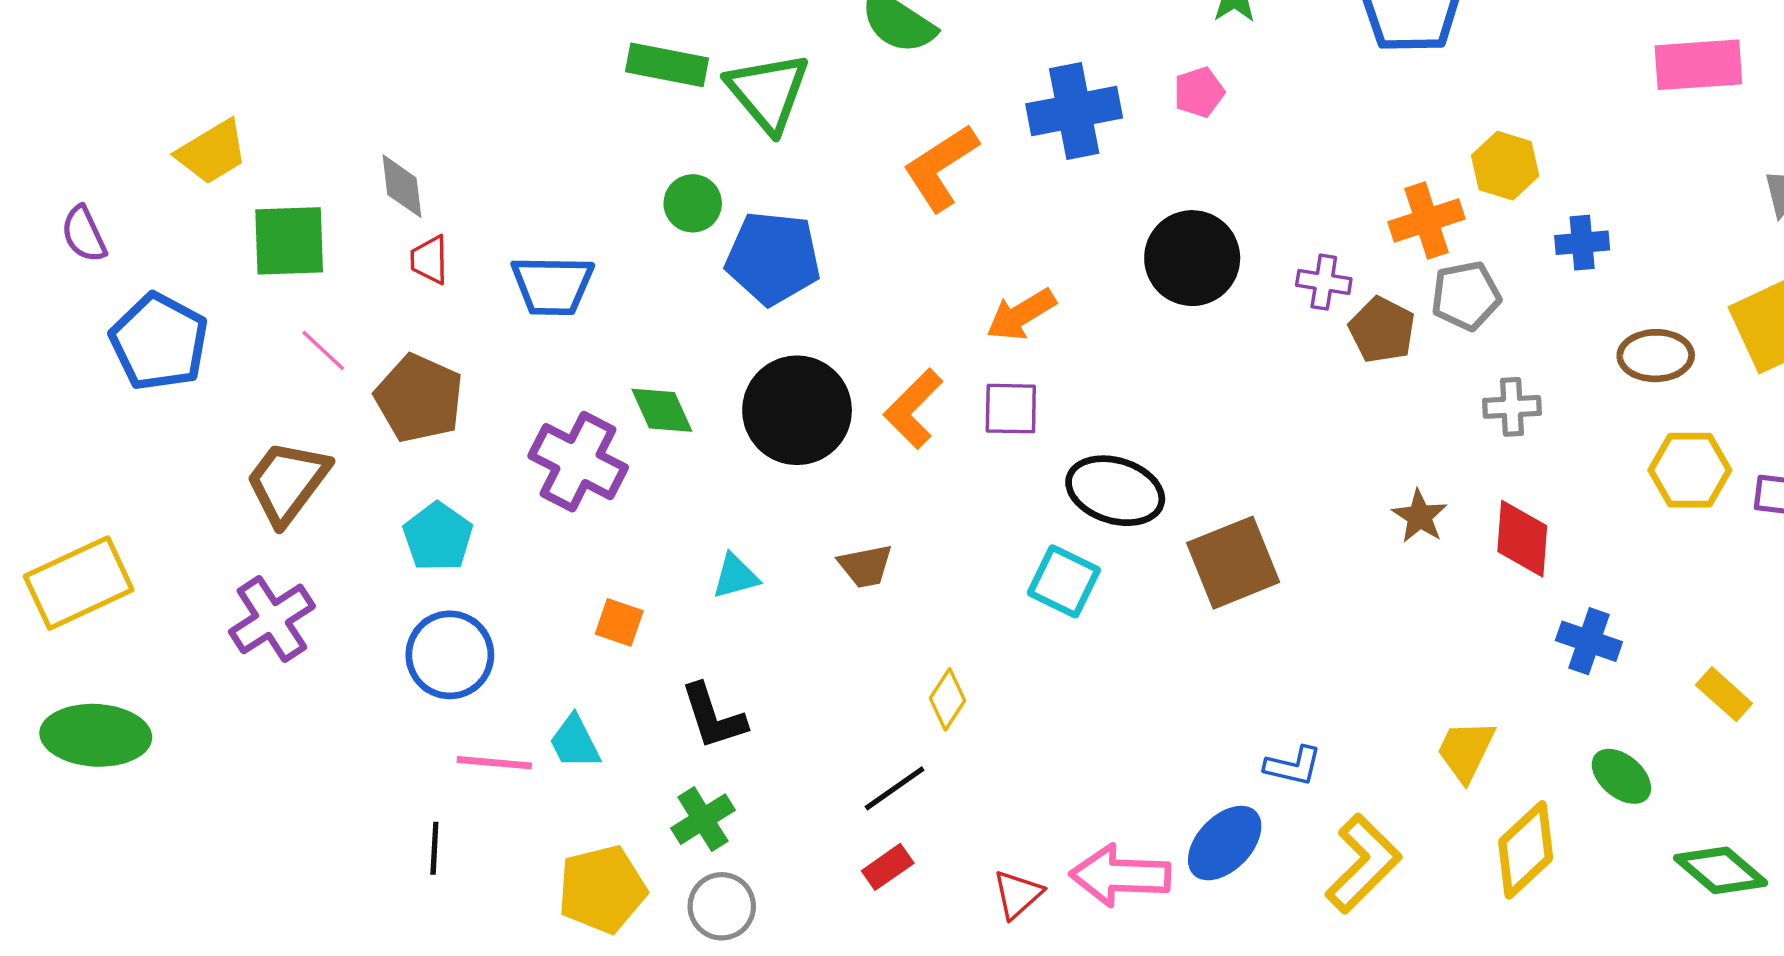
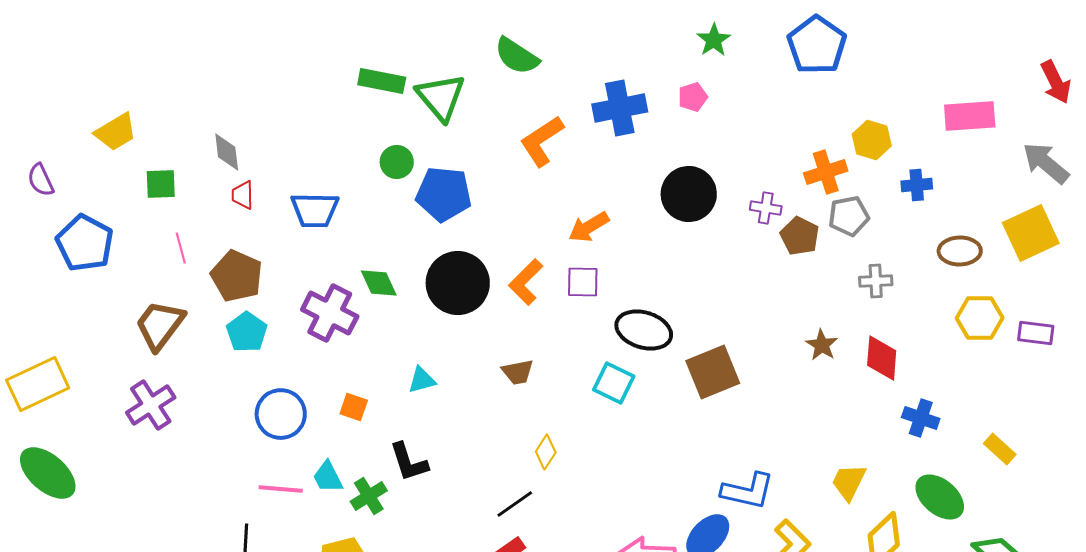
pink rectangle: (1698, 65) -> (970, 116), moved
green square: (289, 241) -> (161, 184), size x0.7
pink line: (323, 350) -> (181, 248), turned 32
cyan pentagon: (438, 537) -> (247, 332), moved
brown trapezoid: (865, 566) -> (518, 372), moved
blue circle: (450, 655) -> (281, 414), moved
green ellipse: (96, 735) -> (48, 473), turned 38
blue L-shape: (1293, 766) -> (748, 491), size x1.6
green ellipse: (1621, 776) -> (940, 497), size x1.4
green cross: (703, 819) -> (369, 496), moved

